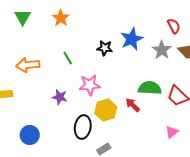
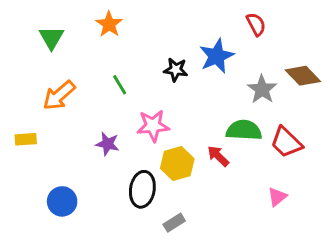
green triangle: (23, 17) -> (51, 38), moved
red semicircle: (174, 26) -> (256, 24), moved
gray star: (162, 50) -> (262, 89), moved
orange arrow: (28, 65) -> (59, 95), turned -35

